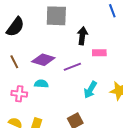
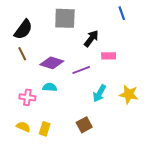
black arrow: (82, 36) -> (91, 39), turned 30
brown line: (14, 62) -> (22, 54), moved

